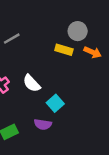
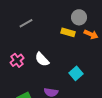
cyan square: (55, 103) -> (76, 73), moved

